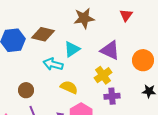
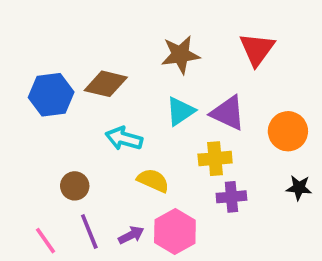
red triangle: (126, 15) -> (257, 49), size x1.5
cyan triangle: (72, 49) -> (180, 111), moved
yellow cross: (103, 75) -> (215, 159), turned 30

